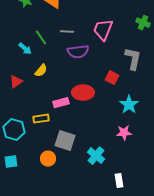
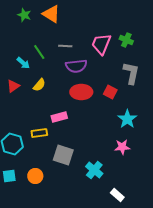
green cross: (143, 23) -> (126, 40), moved
red triangle: (16, 82) -> (13, 86), moved
red ellipse: (83, 93) -> (81, 92), moved
orange circle: (48, 159) -> (35, 176), moved
white rectangle: (119, 181) -> (117, 195), turned -40

